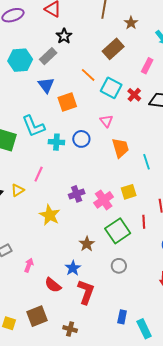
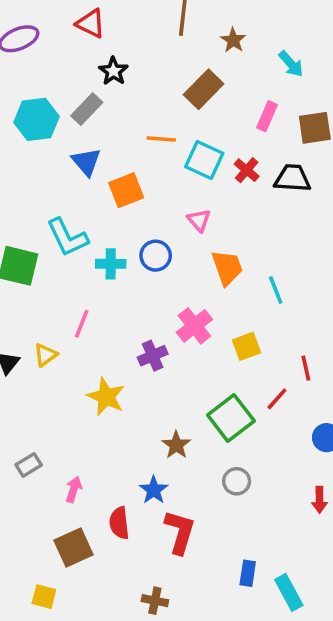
orange line: (88, 75) -> (161, 139), turned -35
pink cross: (104, 200) -> (194, 326), moved
red line: (144, 222) -> (277, 399), turned 48
red semicircle: (53, 285) -> (119, 523), turned 48
brown square: (37, 316) -> (74, 548), moved

